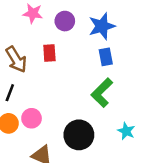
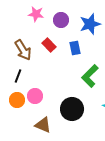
red rectangle: (49, 53) -> (49, 45), turned -40
blue rectangle: (106, 57) -> (75, 48), moved

